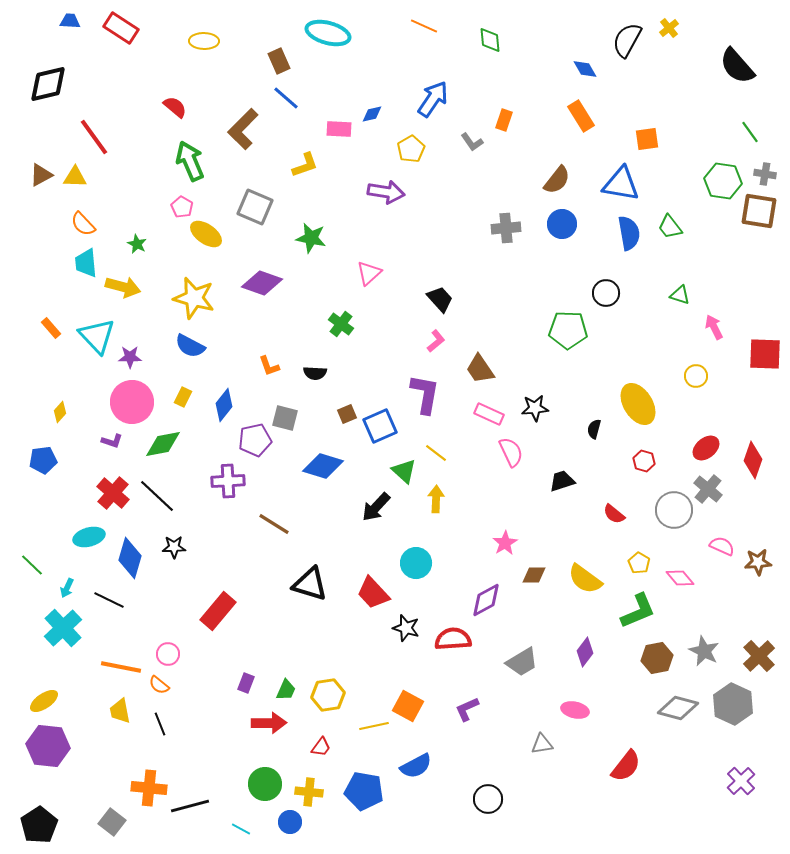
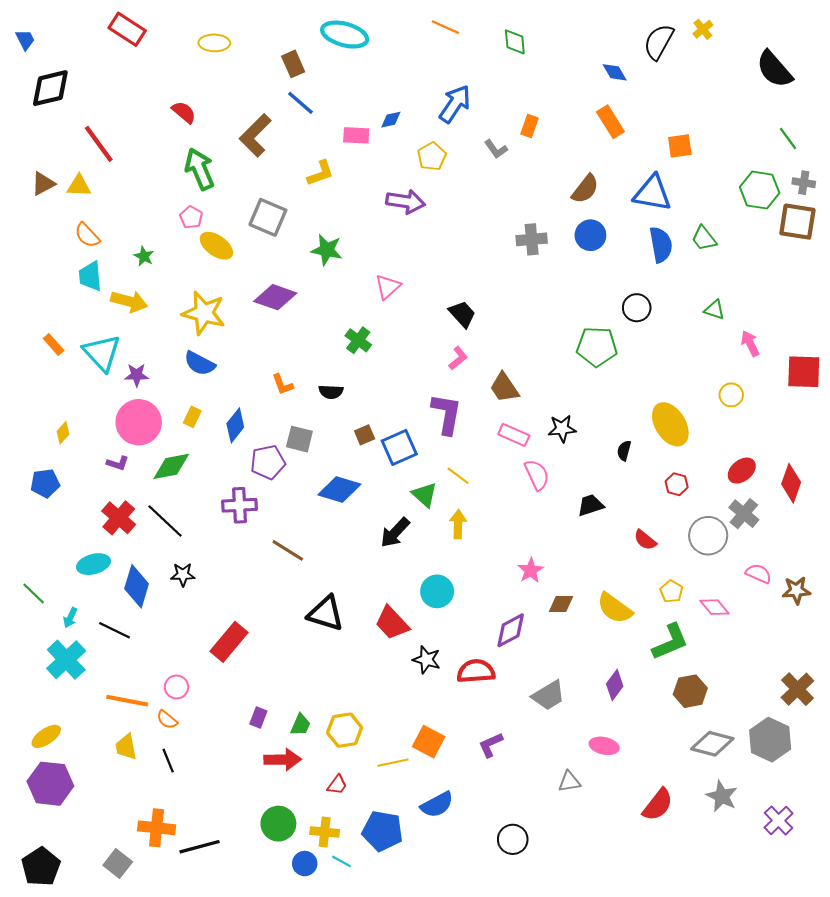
blue trapezoid: (70, 21) -> (25, 40), moved, turned 60
gray star: (704, 651) -> (722, 796), moved
cyan line: (241, 829) -> (341, 861), moved

